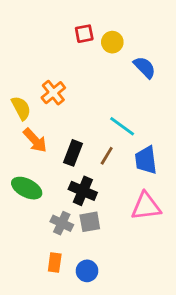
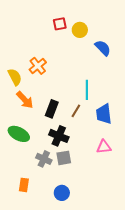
cyan line: (122, 126) -> (87, 90), turned 54
pink triangle: (146, 206) -> (104, 147), size x0.7
orange rectangle: (55, 262) -> (24, 185), moved

